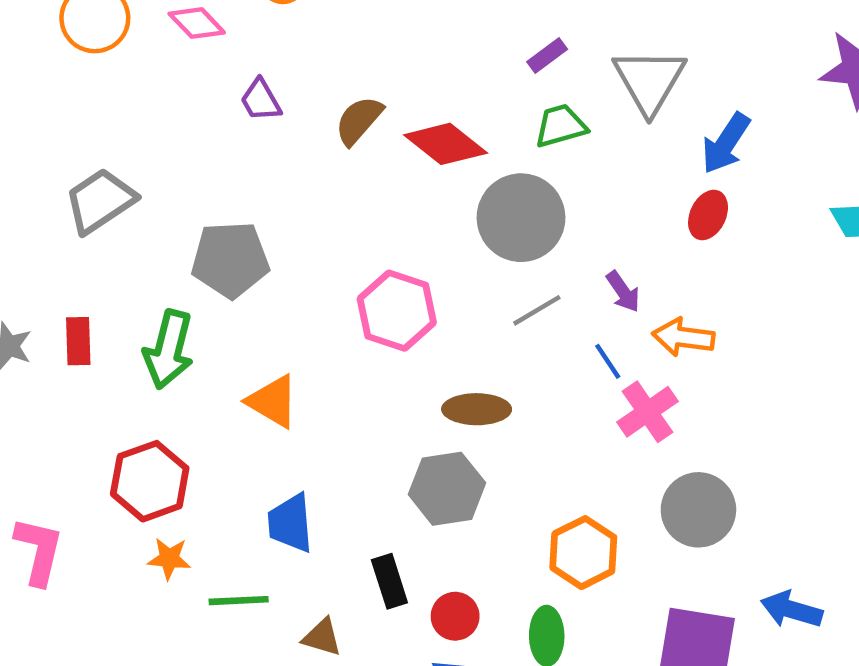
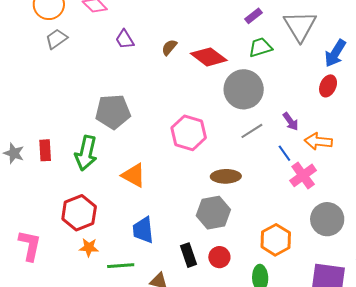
brown semicircle: (359, 120) -> (169, 47), size x0.7
gray trapezoid: (100, 201) -> (57, 39), moved, size x0.7
red circle: (455, 616) -> (219, 257), moved

